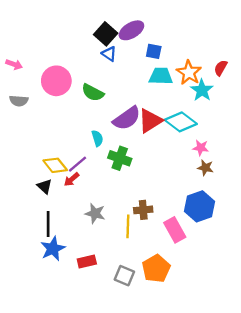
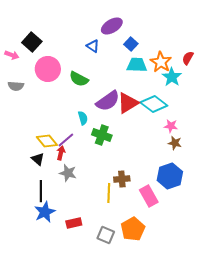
black square: (106, 34) -> (32, 42), moved
blue square: (154, 51) -> (131, 44), turned 32
red arrow: (72, 179) -> (61, 153), turned 144
gray star: (95, 213) -> (68, 173), moved

